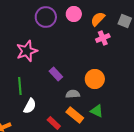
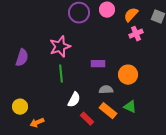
purple rectangle: (56, 74) -> (98, 64), moved, turned -48
green line: (20, 86) -> (61, 74), moved
white semicircle: (30, 106) -> (74, 100), moved

